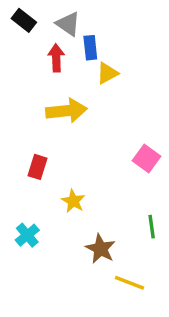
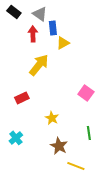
yellow arrow: (66, 111) -> (39, 65), turned -45
red rectangle: (37, 167) -> (22, 98), turned 48
yellow star: (73, 201) -> (52, 118), moved

